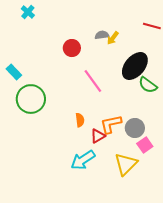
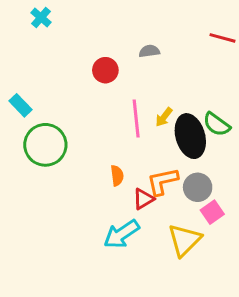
yellow arrow: (113, 38) -> (164, 117), moved
black ellipse: (135, 66) -> (190, 136), moved, turned -56
pink line: (93, 81) -> (136, 118), turned 30

